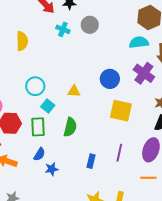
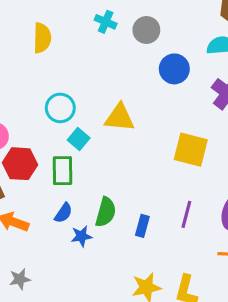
gray circle: (90, 25) -> (146, 30), moved
blue circle: (110, 79) -> (174, 69), moved
yellow triangle: (74, 91) -> (120, 118), size x1.5
green semicircle: (70, 127) -> (106, 212), moved

